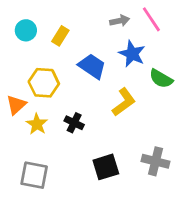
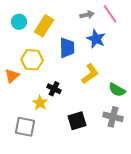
yellow rectangle: (60, 36) -> (44, 26), size x1.5
blue trapezoid: (92, 66) -> (67, 48), turned 55
green semicircle: (161, 79) -> (117, 90), moved
yellow star: (37, 124) -> (40, 103), moved

